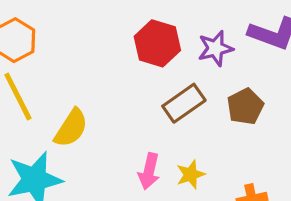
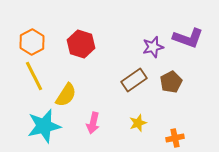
red hexagon: (157, 43) -> (81, 44), moved
pink arrow: (149, 171) -> (93, 123), moved

